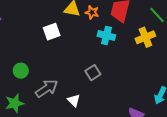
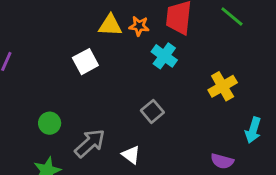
cyan cross: (106, 36) -> (164, 56), turned 30
yellow cross: (145, 37) -> (223, 86), moved

